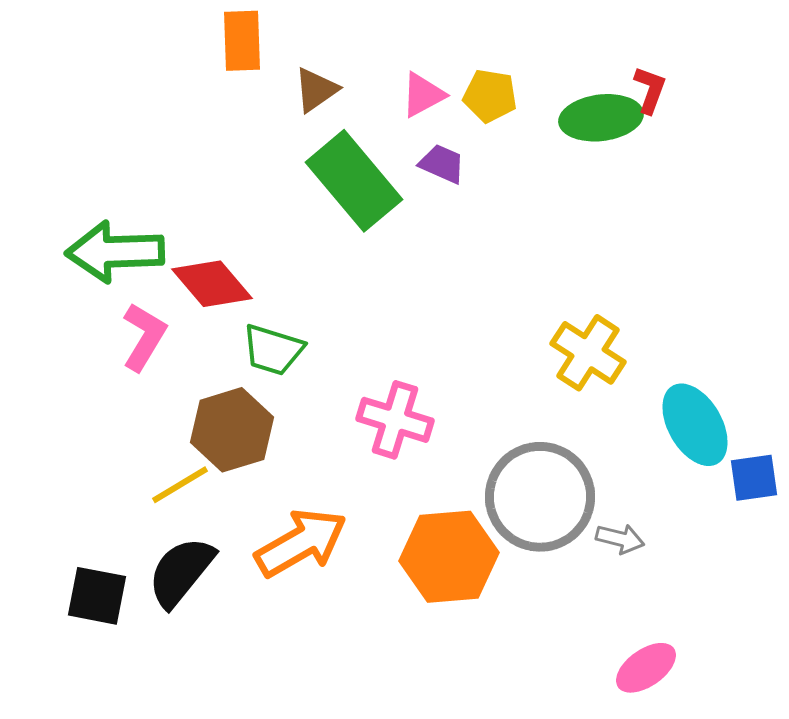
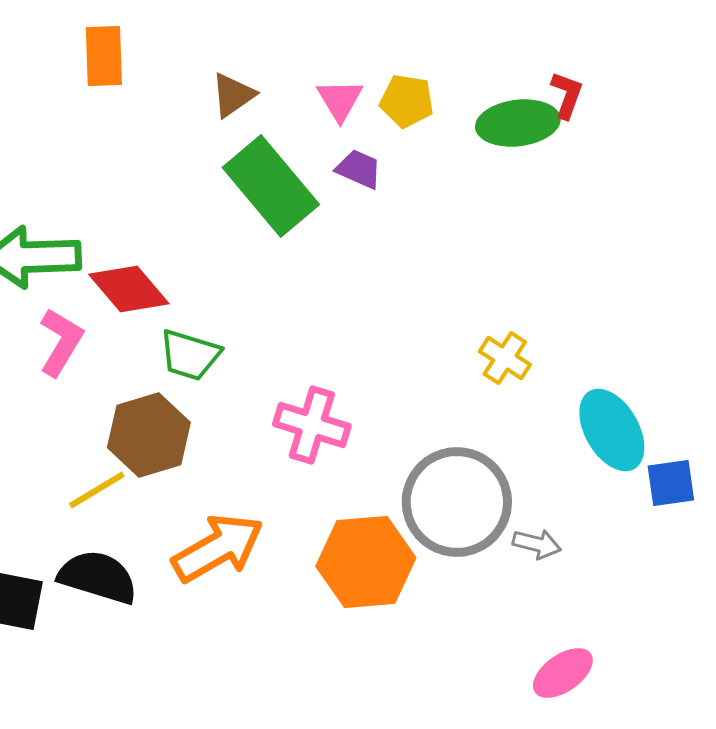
orange rectangle: (242, 41) -> (104, 56), moved
pink triangle: (423, 95) -> (340, 100), turned -33
yellow cross: (588, 353) -> (505, 358), size x0.7
black semicircle: (181, 572) -> (98, 577), turned 68

